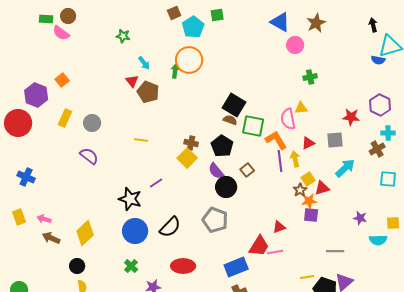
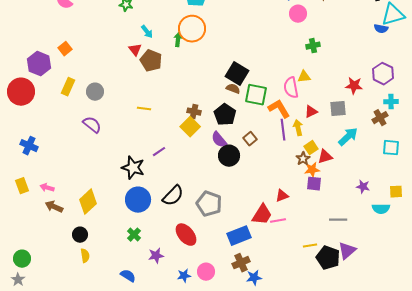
gray pentagon: (215, 220) -> (209, 204), moved
red ellipse: (183, 266) -> (186, 235), turned 50

